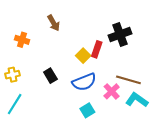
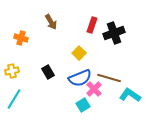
red rectangle: (97, 49) -> (92, 25), moved
brown line: (128, 80) -> (109, 78), moved
pink cross: (112, 91) -> (94, 89), moved

